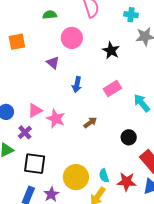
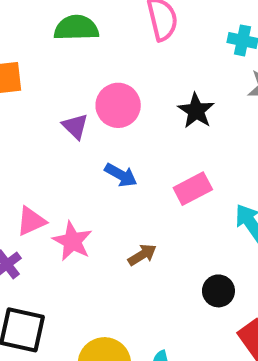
green semicircle: (50, 15) -> (76, 28), size x1.5
pink circle: (72, 38) -> (118, 105), moved
blue arrow: (77, 85) -> (121, 175), turned -77

